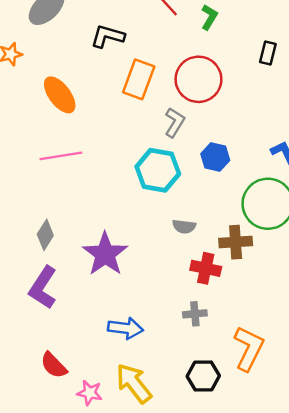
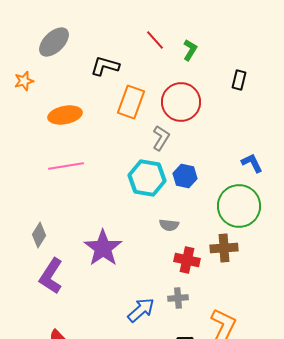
orange ellipse: (60, 95) -> (65, 115), turned -64
blue hexagon: (215, 157) -> (185, 176), moved
gray diamond: (45, 235) -> (39, 235), moved
brown cross: (236, 242) -> (224, 248), moved
blue arrow: (125, 328) -> (141, 310), moved, turned -48

